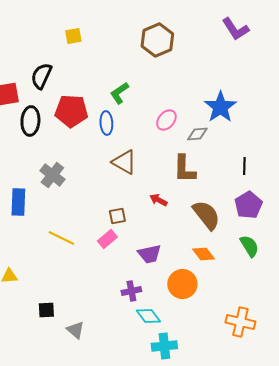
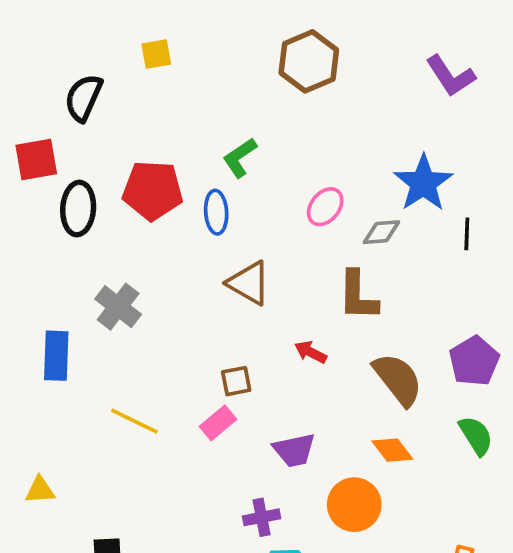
purple L-shape: (235, 29) -> (451, 76), moved
black semicircle: (41, 76) -> (84, 98), moved
black line: (244, 166) -> (467, 234), moved

